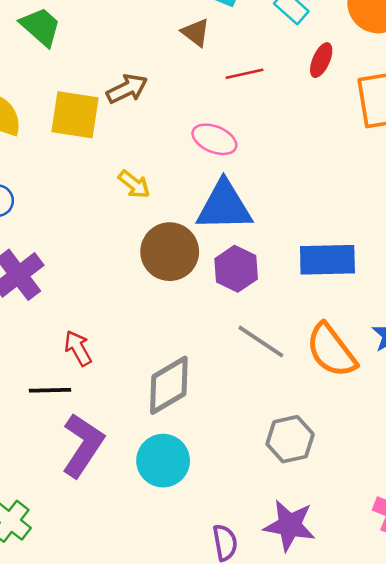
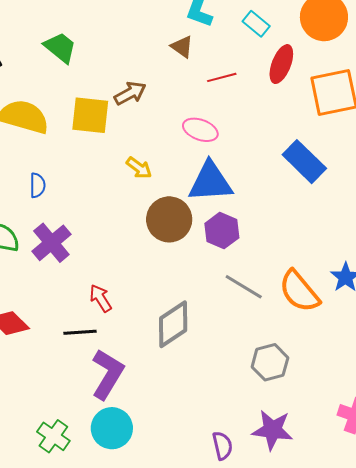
red ellipse: (321, 60) -> (281, 64), size x1.4
blue rectangle: (327, 260) -> (304, 162), moved, turned 48
cyan circle: (163, 461) -> (112, 428), moved

